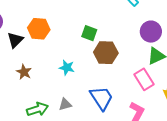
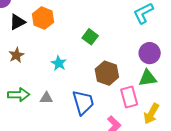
brown hexagon: (106, 53) -> (107, 73), moved

